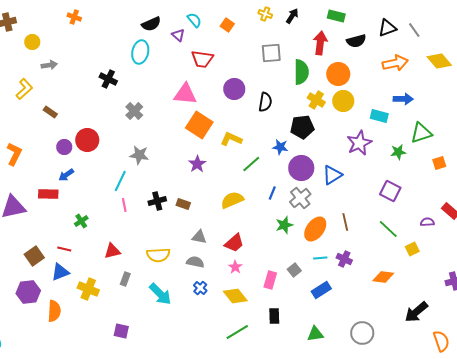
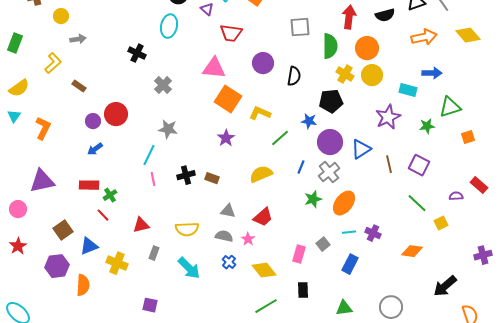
red rectangle: (48, 194) -> (89, 185), moved
brown line: (345, 222) -> (389, 164), moved
red line: (64, 249) -> (103, 215), moved, turned 32
pink star: (235, 267) -> (248, 239), moved
blue rectangle: (321, 290) -> (350, 264), turned -30

